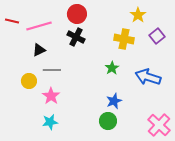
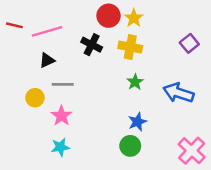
red circle: (77, 14) -> (109, 16), moved
yellow star: (138, 15) -> (134, 18), moved
yellow cross: (124, 39) -> (130, 47), moved

